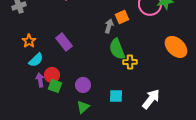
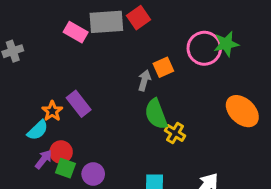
orange star: (29, 41) -> (52, 111), moved
yellow cross: (130, 62) -> (175, 133), turned 32
purple arrow: (40, 80) -> (43, 159), turned 48
purple circle: (83, 85) -> (93, 174), moved

